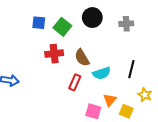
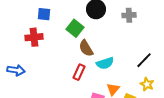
green square: (62, 27) -> (75, 28), moved
red cross: (54, 54) -> (34, 37), moved
black line: (131, 69) -> (144, 60), moved, turned 30

